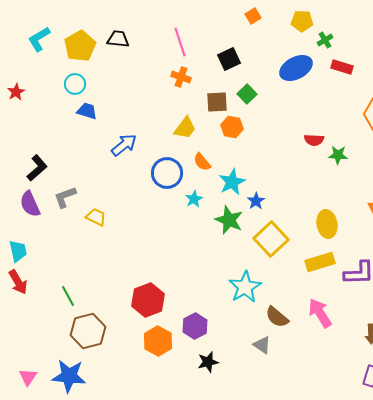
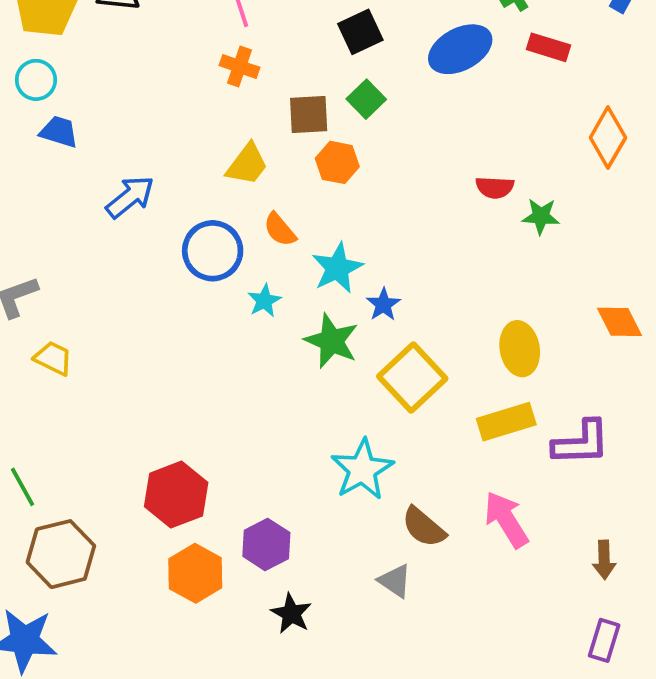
black square: (229, 59) -> (360, 32), moved
yellow trapezoid: (96, 217) -> (53, 358), moved
black star: (208, 362) -> (291, 614), turned -30

